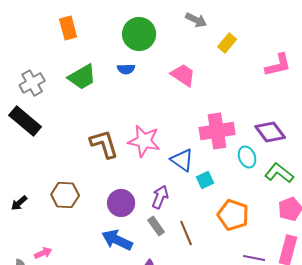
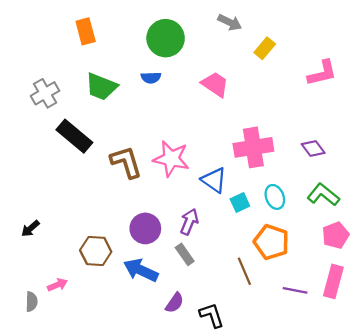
green trapezoid: (82, 77) -> (101, 87), turned 52
black rectangle: (25, 121) -> (74, 136), moved
purple diamond: (270, 132) -> (313, 149), size x0.7
cyan ellipse: (247, 157) -> (275, 197), moved
brown hexagon: (65, 195) -> (96, 251), moved
brown line: (186, 233) -> (244, 271), moved

